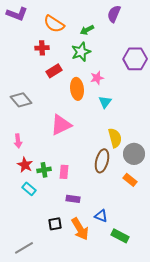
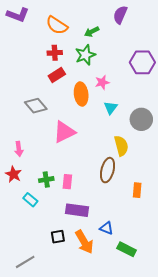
red cross: (42, 48) -> (55, 53), moved
gray diamond: (21, 100) -> (36, 106), moved
gray circle: (134, 154) -> (141, 119), moved
red star: (25, 165) -> (14, 174), moved
orange rectangle: (130, 180) -> (137, 190), turned 56
purple rectangle: (73, 199) -> (77, 210), size x1.5

